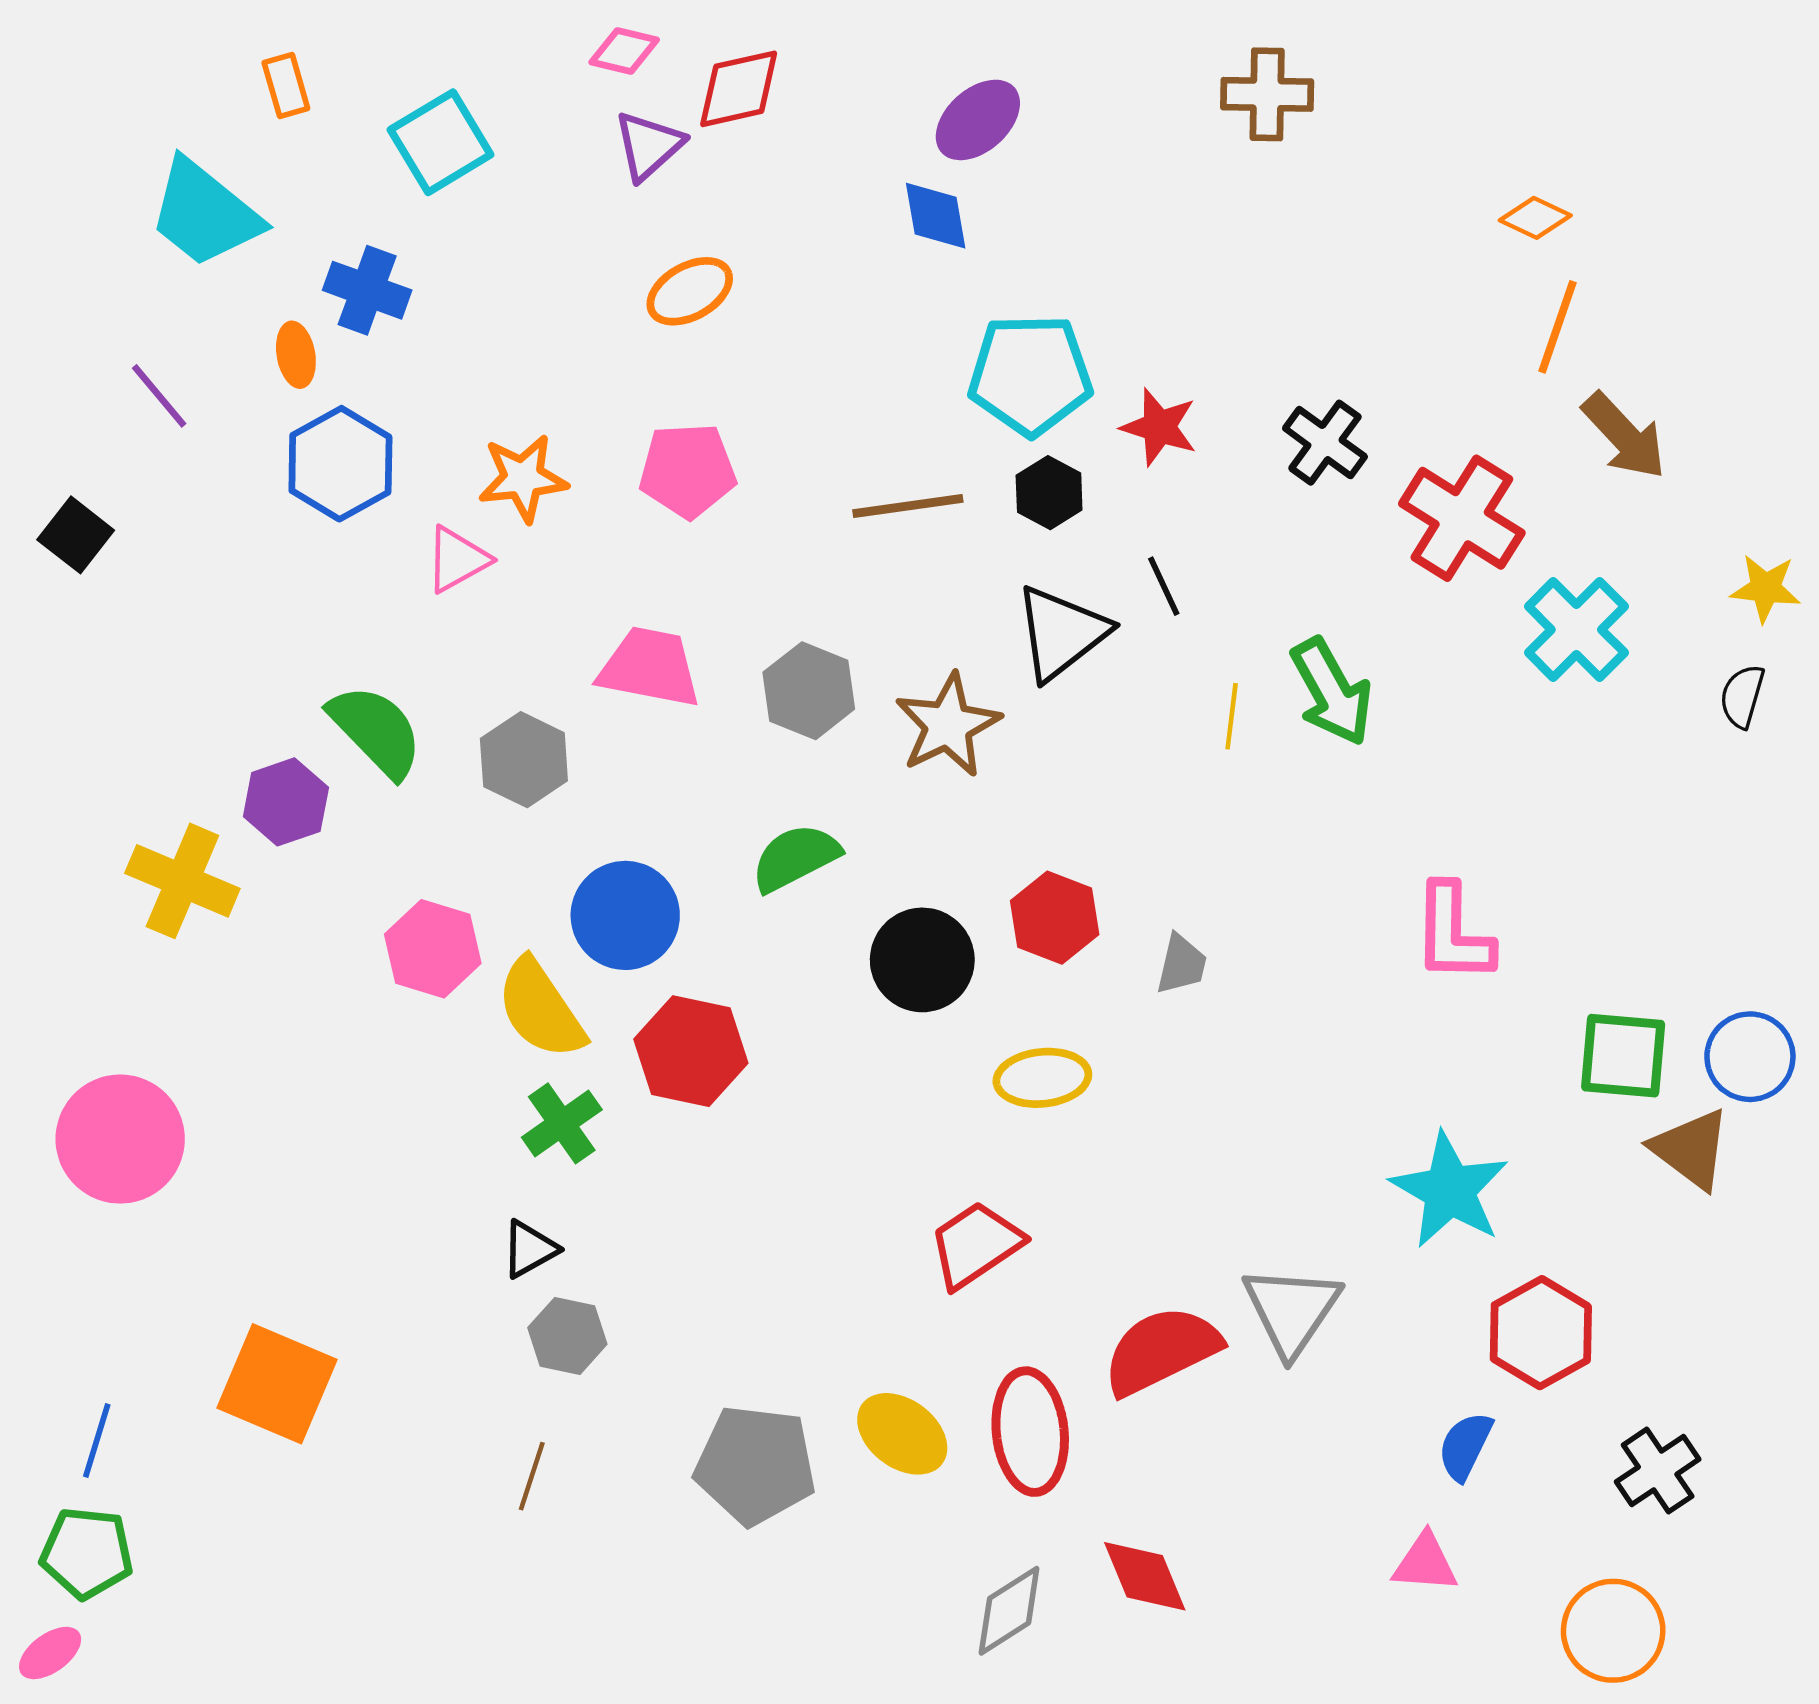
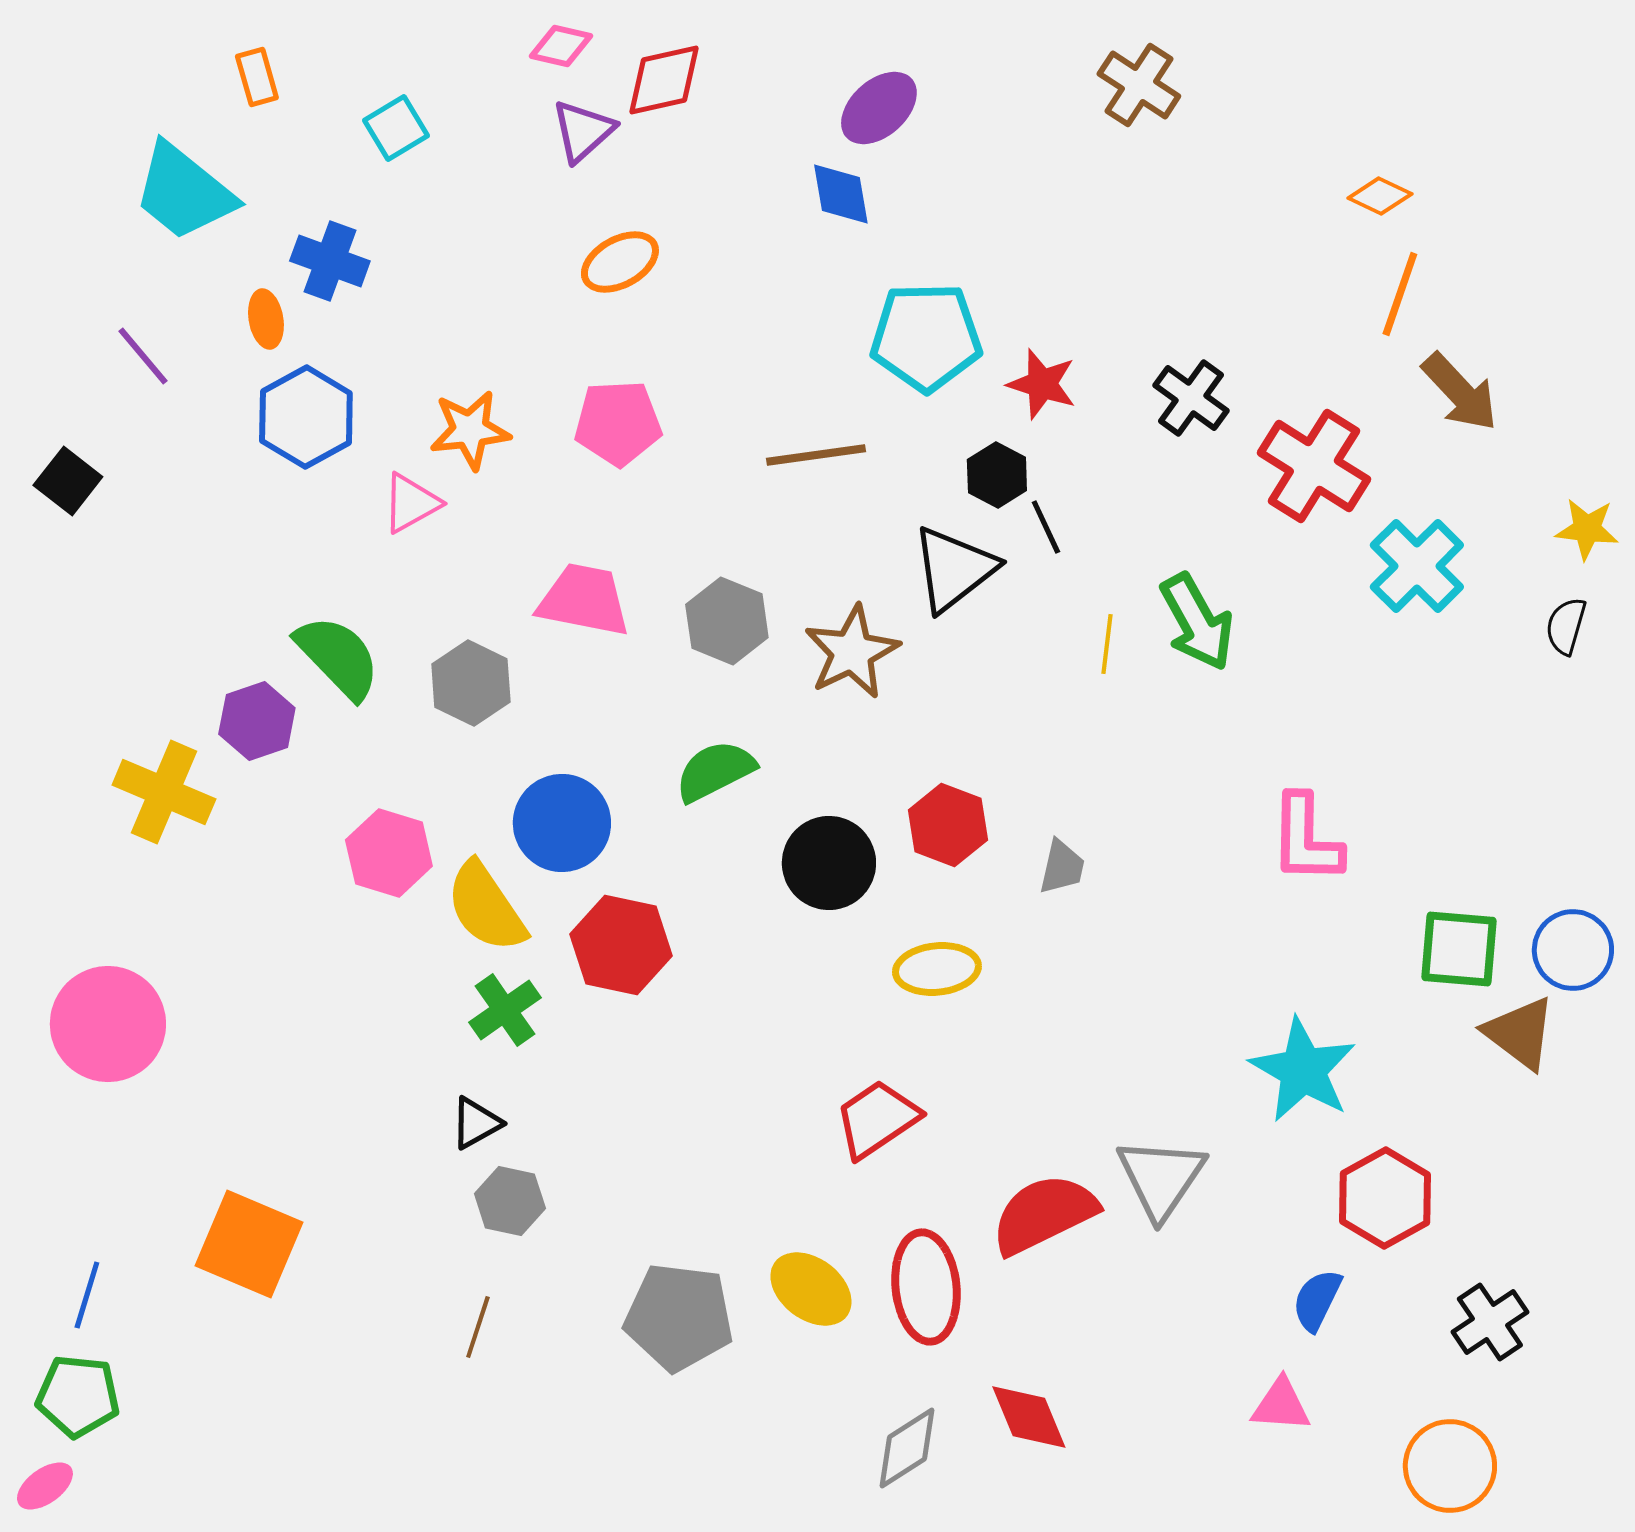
brown cross: (1267, 94) -> (1139, 85), turned 32
cyan square: (441, 142) -> (396, 128), size x0.7
black hexagon: (1049, 493) -> (997, 475), moved

